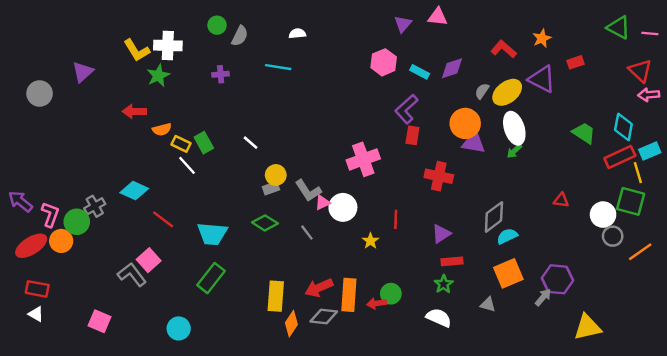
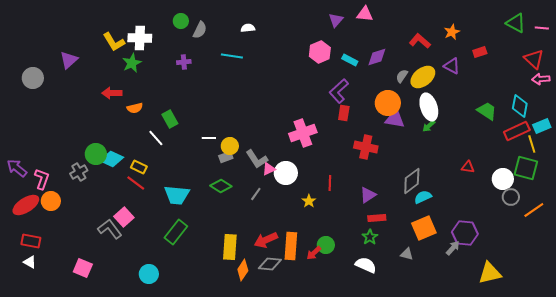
purple triangle: (542, 79) -> (452, 66), size x0.7
white line: (251, 143) -> (209, 138), moved, turned -40
yellow rectangle: (181, 144) -> (139, 167), moved
green circle: (77, 222) -> (96, 154), moved
gray line: (307, 233) -> (256, 194), turned 72
red arrow: (376, 303) -> (314, 253), turned -35

